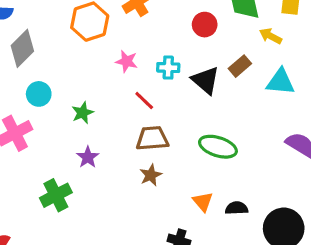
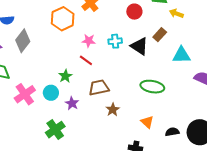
cyan triangle: (280, 82) -> (181, 55), moved
cyan circle: (39, 94) -> (51, 93), moved
red line: (144, 101) -> (86, 60), moved
brown trapezoid: (152, 138) -> (99, 88), moved
black semicircle: (237, 208) -> (172, 132), moved

